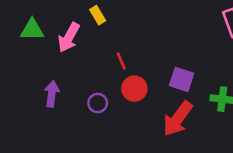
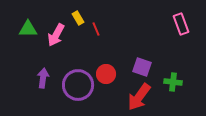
red line: (121, 61) -> (96, 29), moved
purple circle: (98, 103) -> (78, 85), size x2.0

